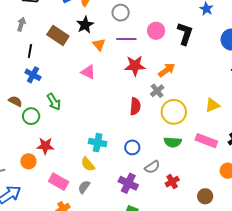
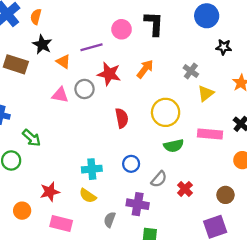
gray circle: (121, 13) -> (84, 89), moved
red star: (135, 66) -> (109, 74), turned 30
gray cross: (157, 91) -> (191, 71), moved
red star: (45, 146) -> (50, 192), moved
gray semicircle: (84, 187) -> (110, 220), moved

